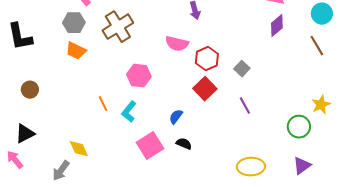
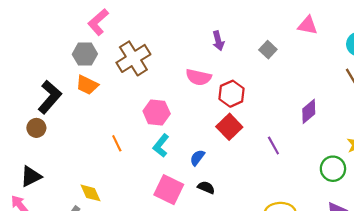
purple diamond: (277, 26) -> (309, 111), moved
black L-shape: (20, 37) -> (50, 97), moved, turned -128
gray square: (242, 69) -> (268, 50), moved
cyan L-shape: (129, 112) -> (161, 146), moved
pink square: (150, 146) -> (169, 190), turned -32

